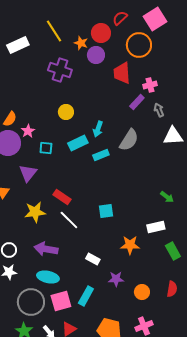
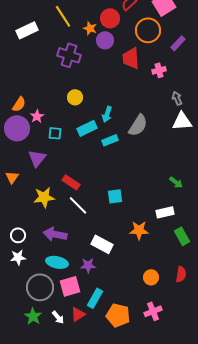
purple rectangle: (137, 102) -> (178, 43), moved
gray arrow: (159, 110) -> (177, 98), moved
white rectangle: (93, 259) -> (102, 244), size x1.5
purple star: (116, 279) -> (88, 265), moved
cyan rectangle: (86, 296) -> (95, 298), moved

